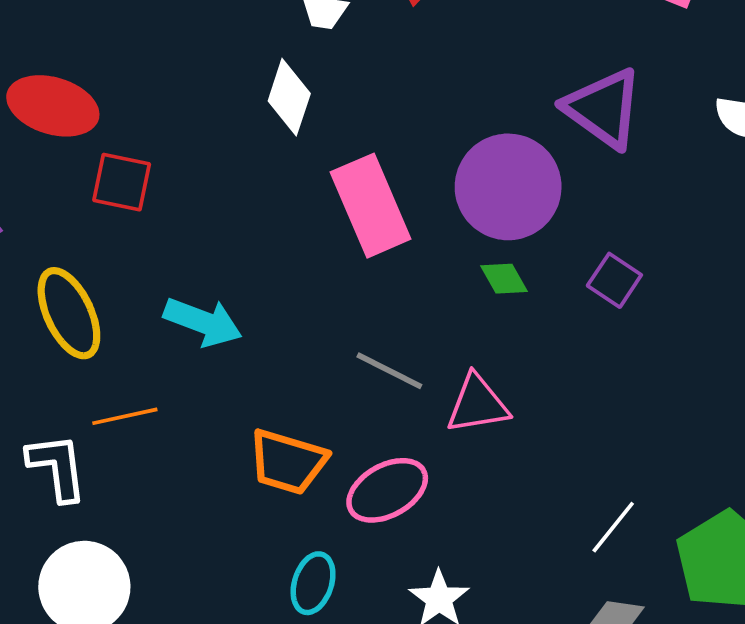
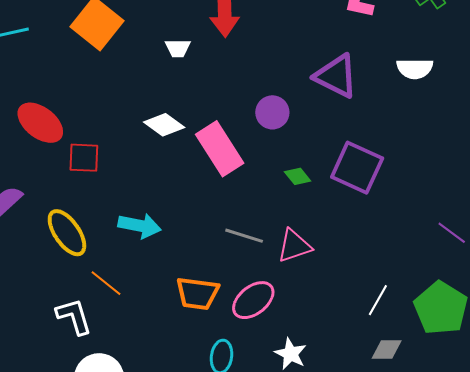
white diamond: (289, 97) -> (164, 125), moved, turned -63
red ellipse: (53, 106) -> (40, 123), turned 30
purple circle: (508, 187) -> (272, 112), moved, size x0.6
purple square: (614, 280) -> (357, 168), size x1.8
orange line: (125, 416) -> (106, 283), turned 60

